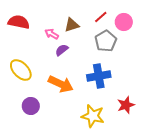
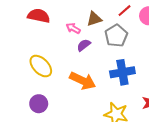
gray pentagon: (106, 41) -> (116, 36), moved
purple circle: (31, 106) -> (39, 104), moved

